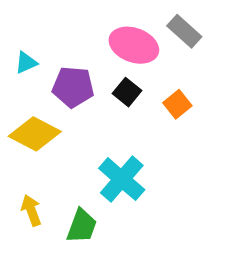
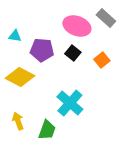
cyan triangle: (26, 63) -> (15, 36), turned 32

